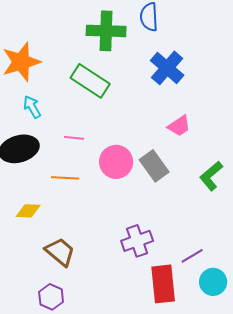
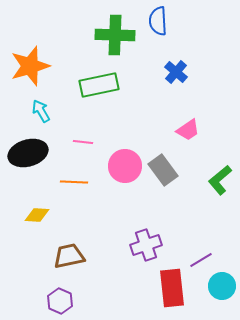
blue cross: (167, 68) -> (176, 72), size x0.7
green rectangle: (90, 81) -> (99, 85), turned -45
brown trapezoid: (60, 252) -> (69, 256), turned -52

